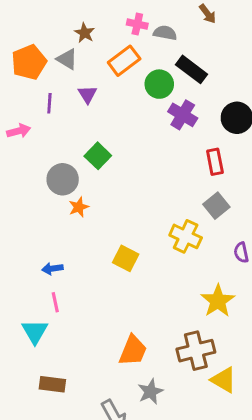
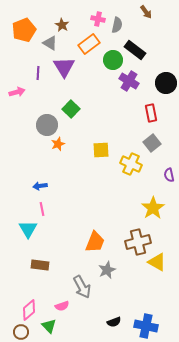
gray semicircle: (165, 33) -> (117, 25), turned 91
orange pentagon: (29, 62) -> (24, 30), moved
purple triangle: (88, 94) -> (64, 67), size x1.6
yellow square: (126, 258) -> (101, 150), moved, turned -30

